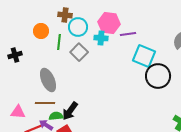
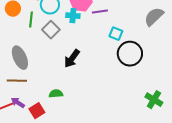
cyan square: (144, 56) -> (116, 34), size x0.6
black arrow: (70, 111) -> (72, 59), moved
green semicircle: (56, 116) -> (56, 94), moved

